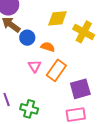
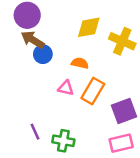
blue circle: (27, 38) -> (43, 54), moved
pink triangle: (35, 66) -> (66, 88), turned -40

